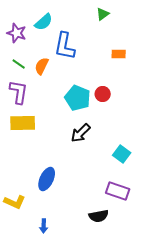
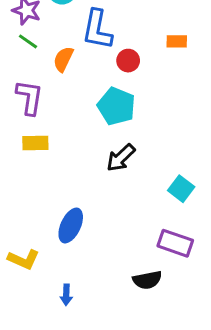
green line: (19, 64) -> (28, 41), moved
red circle: (103, 94) -> (128, 61), moved
yellow rectangle: (23, 123) -> (35, 143), size x0.7

